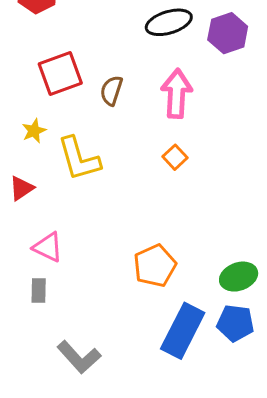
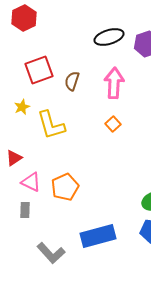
red triangle: (22, 188) -> (14, 158), moved
orange pentagon: (155, 266) -> (65, 187), moved
blue rectangle: (183, 331) -> (98, 236), moved, turned 48

